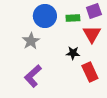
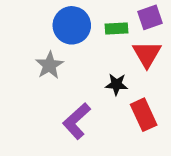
purple L-shape: (33, 76) -> (77, 121), moved

